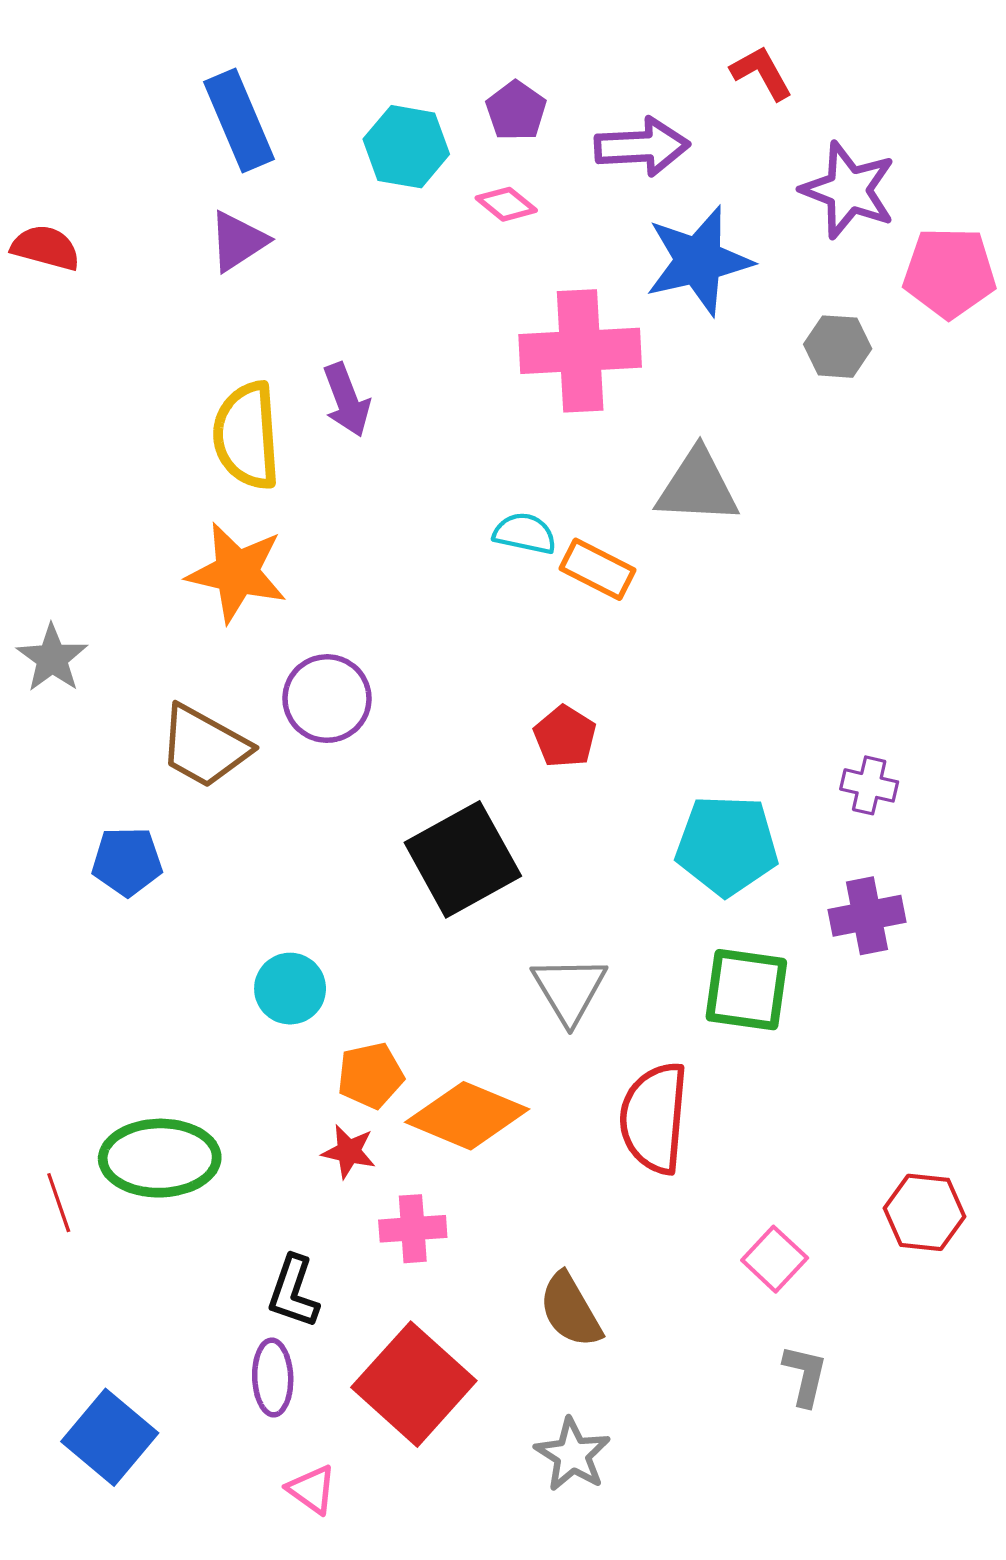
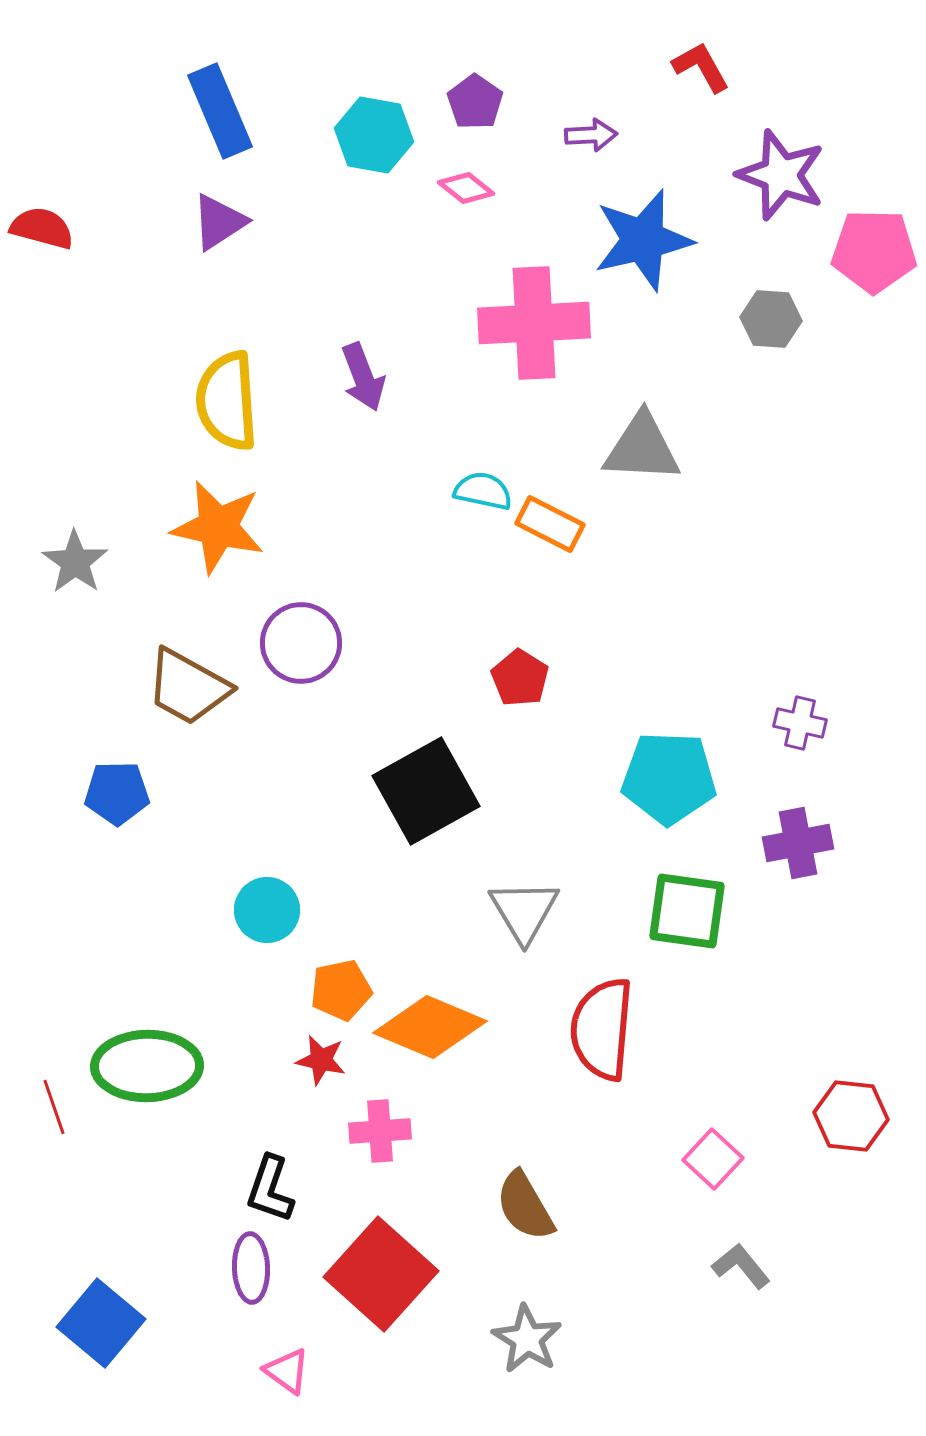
purple arrow: (642, 147) -> (591, 135), size x0.6
purple arrow: (347, 400) -> (363, 377), moved
gray star: (52, 658) -> (75, 562), moved
gray L-shape: (805, 1375) -> (741, 1266), turned -52

